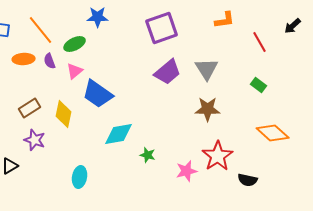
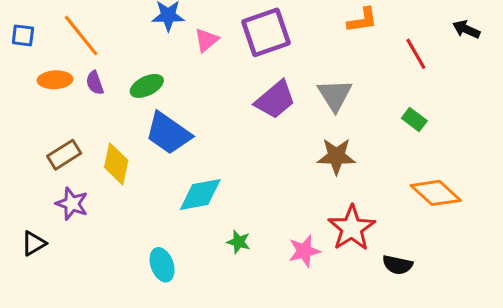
black arrow: (293, 26) -> (466, 29), turned 66
green ellipse: (75, 44) -> (147, 86), moved
pink triangle: (75, 71) -> (206, 40), moved
green star: (148, 155) -> (239, 242), moved
cyan ellipse: (80, 177) -> (162, 265), moved, turned -30

